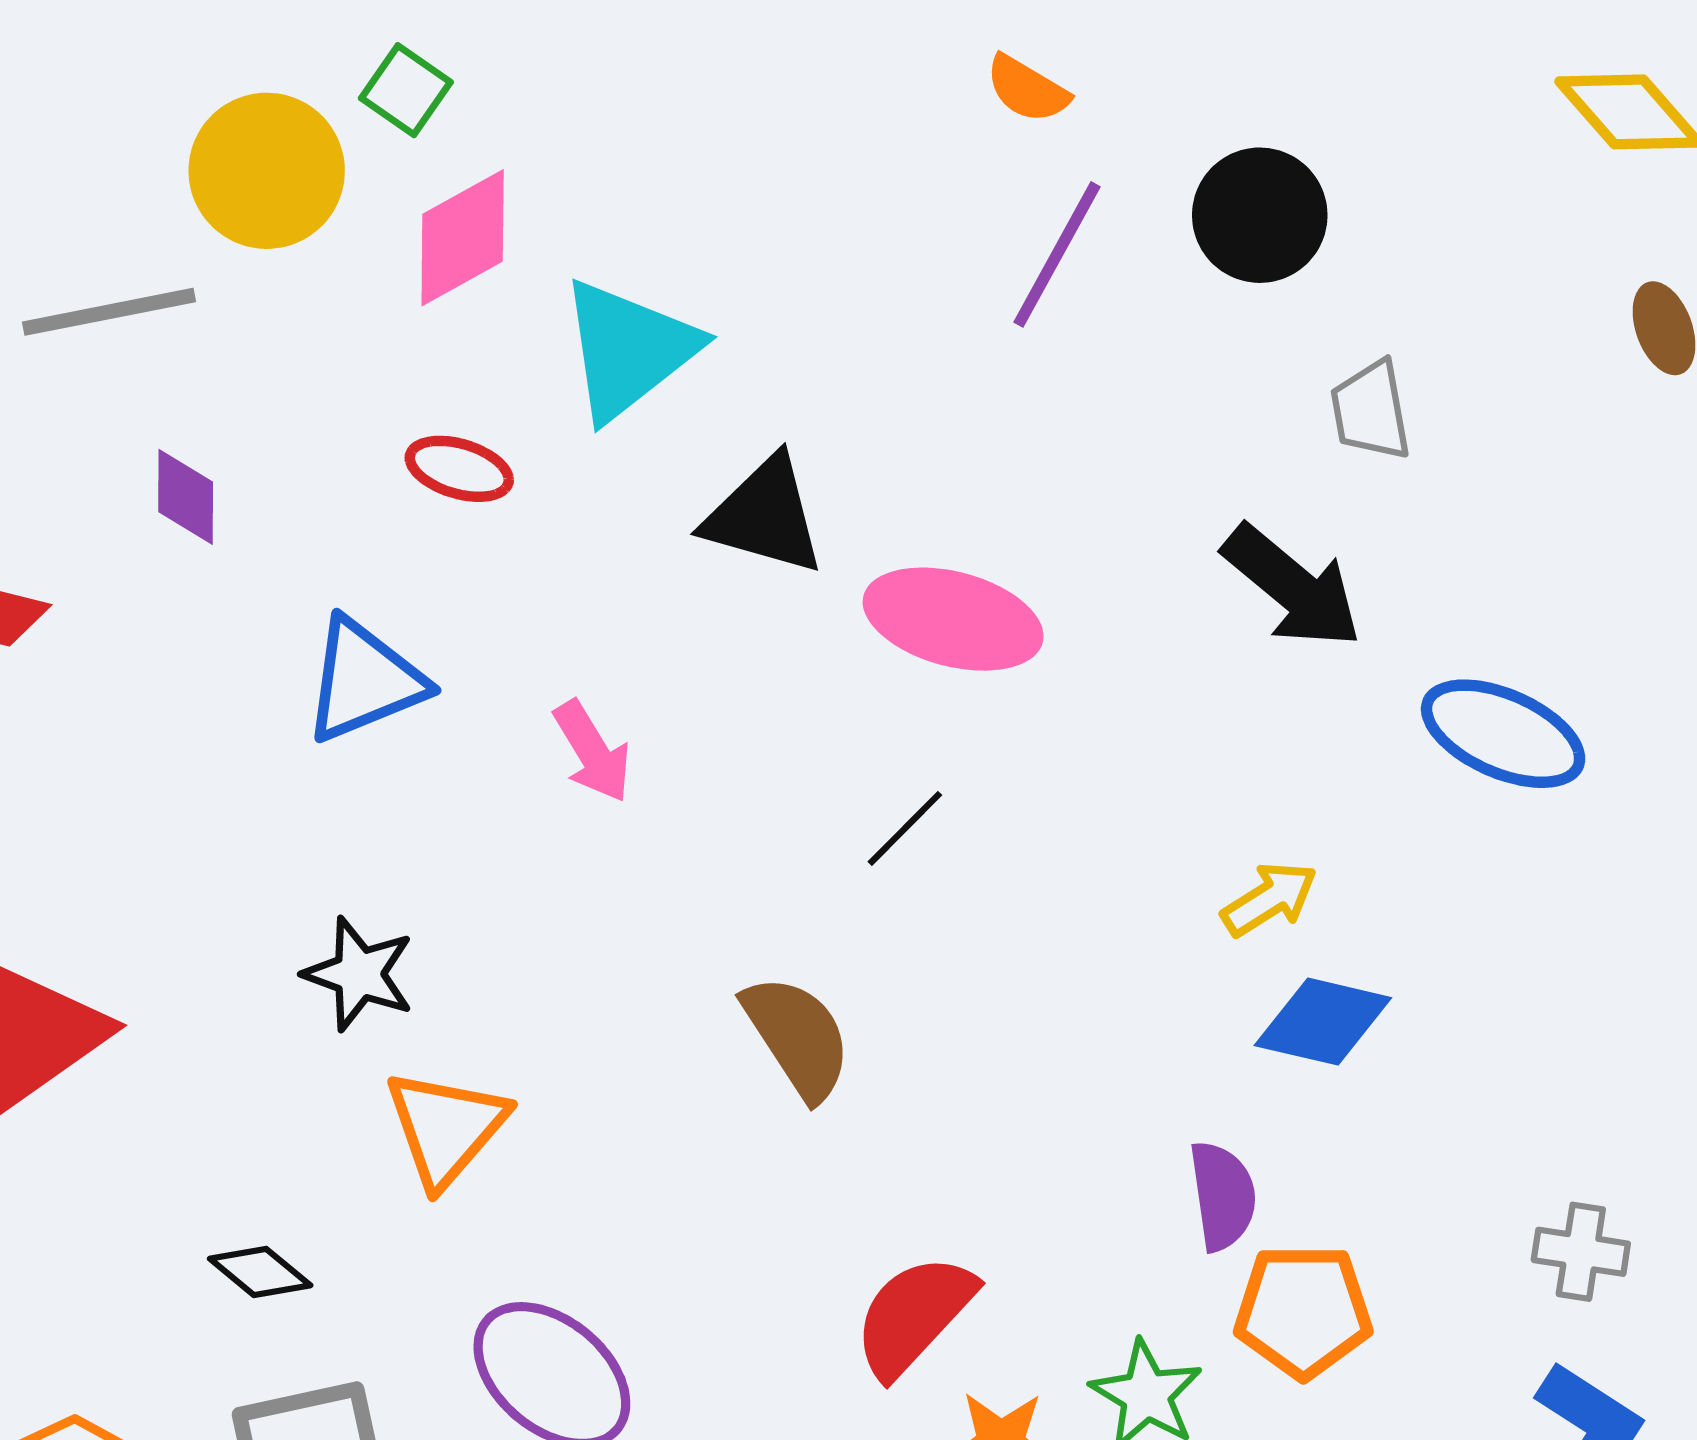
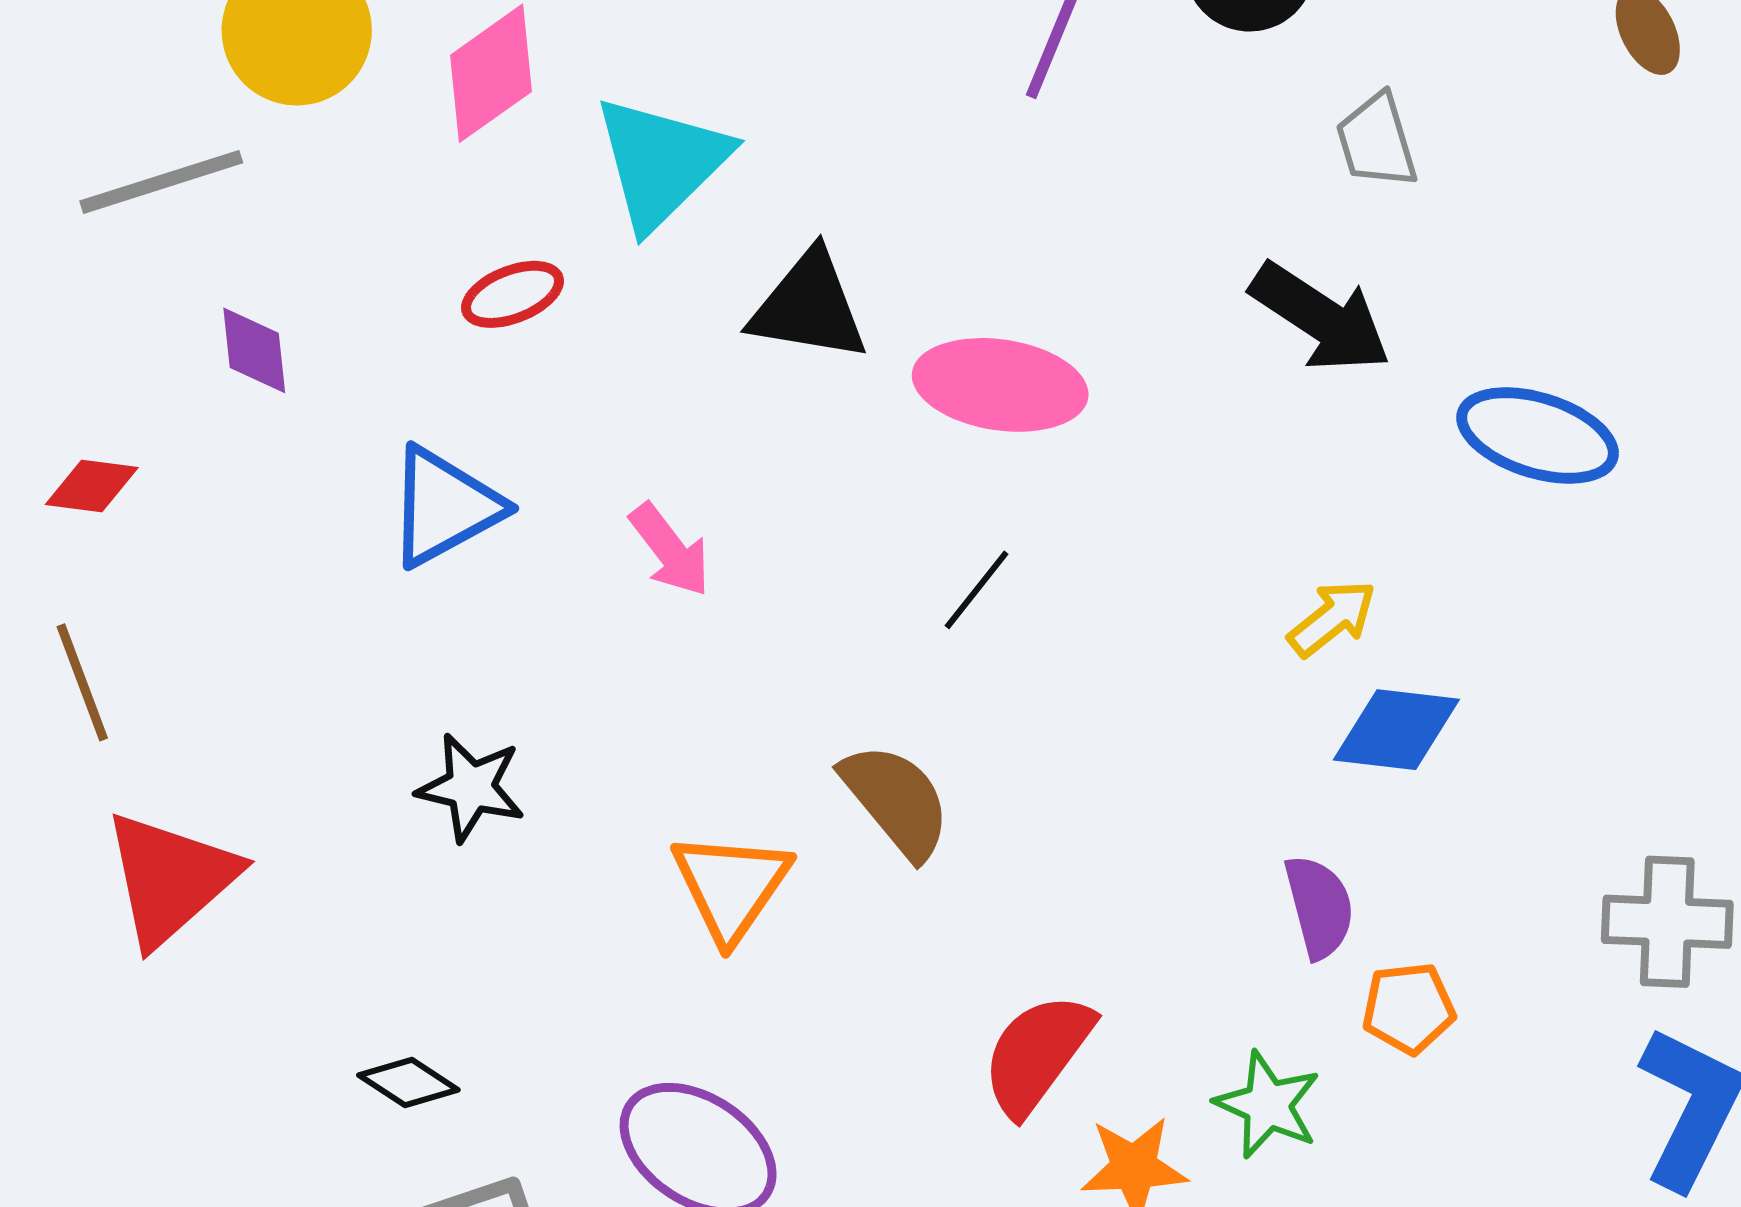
red ellipse: (459, 469) -> (512, 294), turned -32
orange triangle: (446, 1128) -> (731, 886), moved
gray cross: (1581, 1252) -> (1667, 922), size x1.4
orange pentagon: (1303, 1311) -> (1408, 1008), size x0.7

